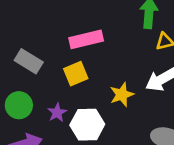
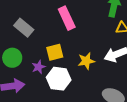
pink rectangle: (86, 39) -> (67, 18), turned 70
yellow square: (76, 74) -> (55, 52), moved

